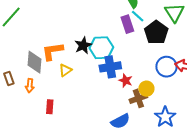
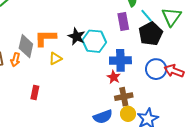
cyan line: (138, 16) -> (146, 16), moved
black star: (83, 45) -> (76, 36), turned -30
blue cross: (110, 67) -> (120, 60), moved
orange arrow: (30, 86) -> (15, 60), moved
yellow circle: (146, 89) -> (128, 114), moved

